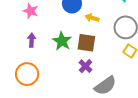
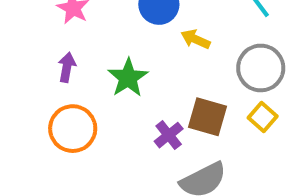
brown square: (86, 43) -> (207, 117), moved
orange circle: (27, 74) -> (73, 129), moved

